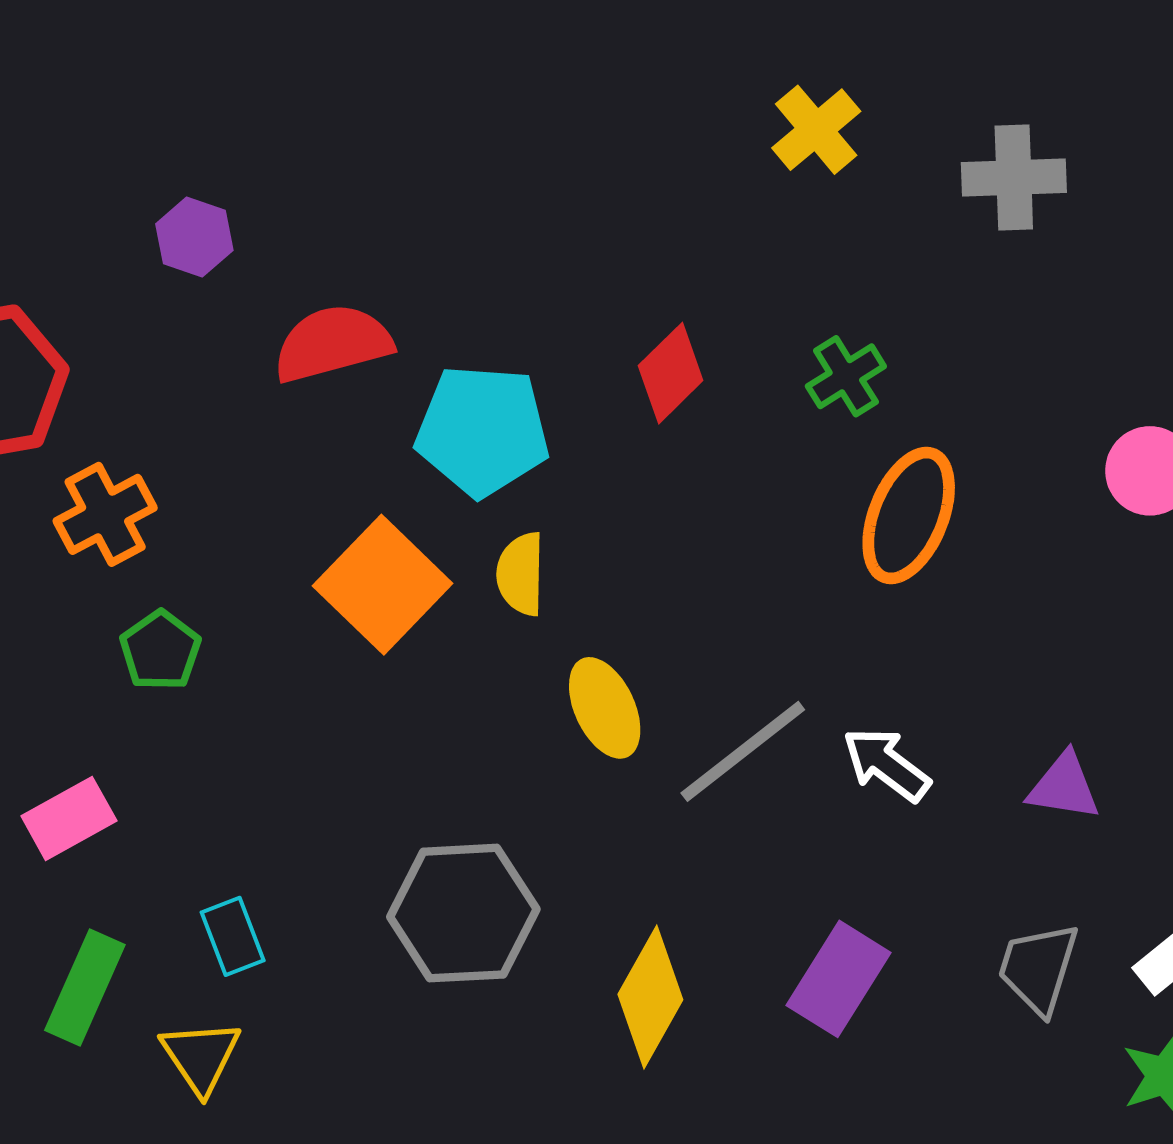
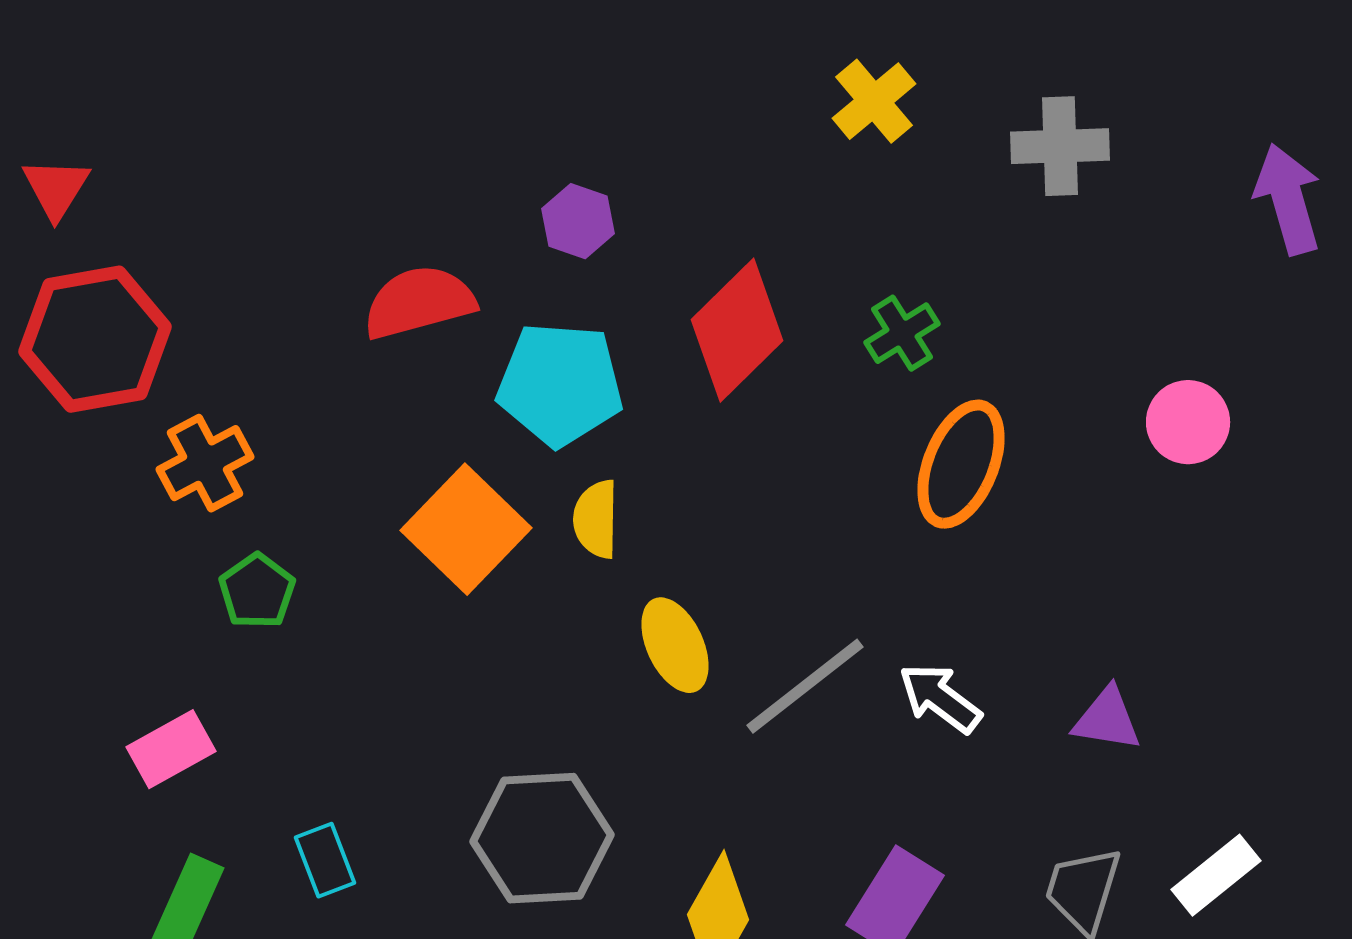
purple hexagon: (194, 237) -> (578, 221), moved
red diamond: (671, 373) -> (737, 330), size x1.5

